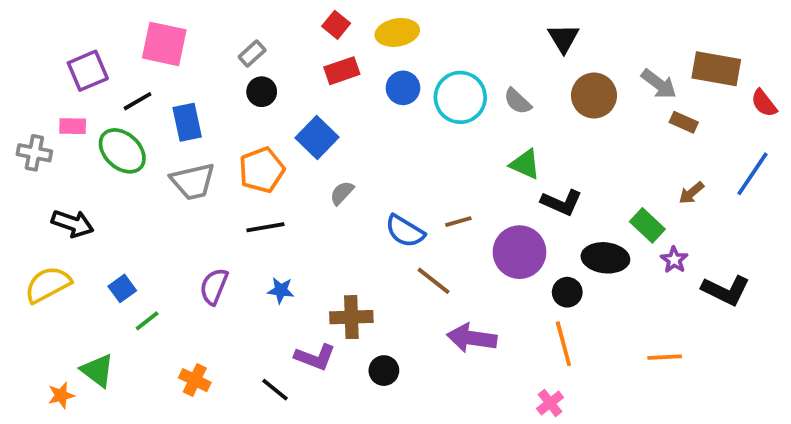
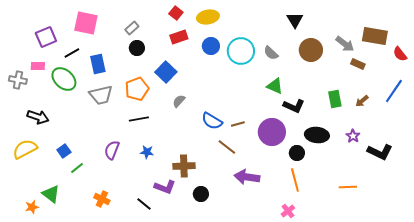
brown line: (458, 222) -> (238, 124), moved
green rectangle: (647, 225) -> (335, 99), moved, turned 36

